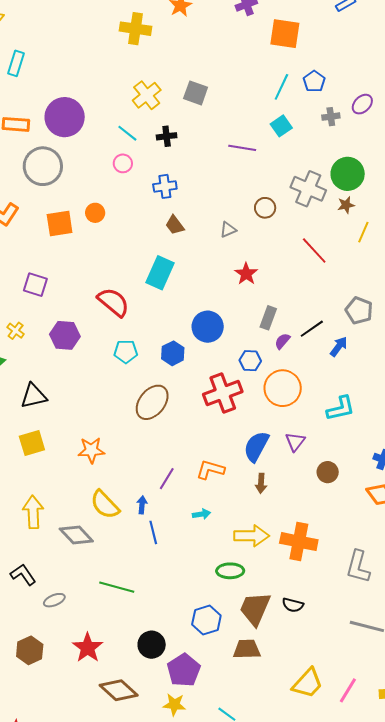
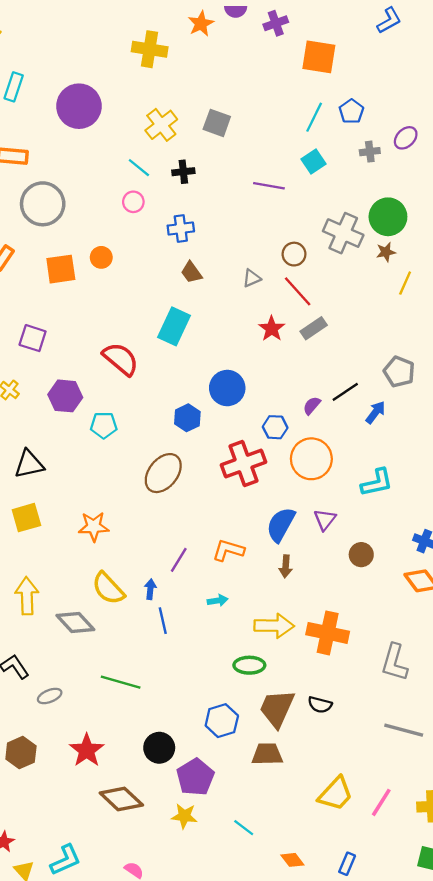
purple circle: (65, 117) -> (79, 106), moved
red line: (314, 251) -> (298, 291), moved
gray rectangle: (268, 318) -> (314, 328), moved, turned 35
cyan pentagon: (126, 352) -> (104, 425), moved

